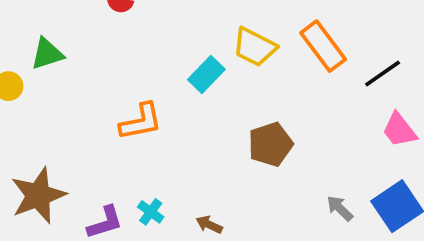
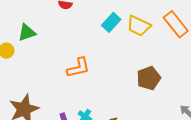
cyan rectangle: (206, 74) -> (111, 22), moved

